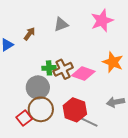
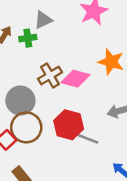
green cross: (49, 68) -> (28, 38), moved

